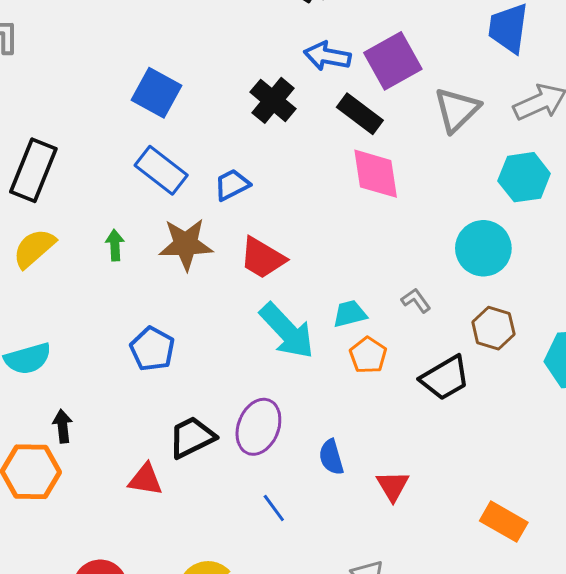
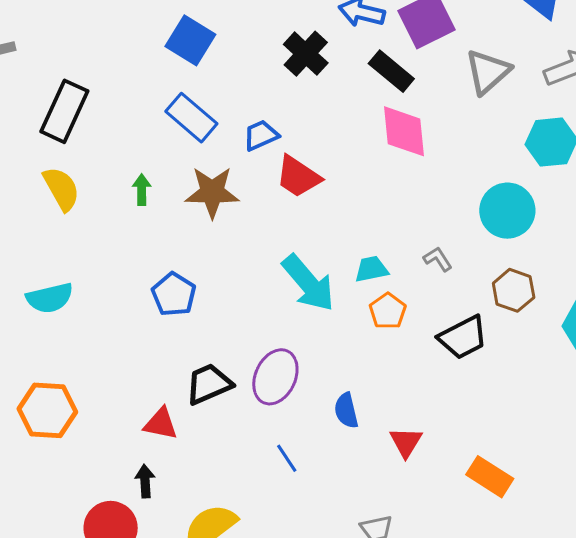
yellow semicircle: (34, 248) -> (61, 189), turned 99
red trapezoid: (262, 258) -> (298, 177), moved
black arrow: (63, 426) -> (145, 481), moved
orange rectangle: (504, 522) -> (490, 477), moved

